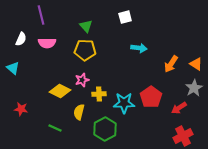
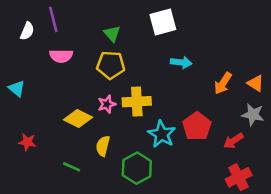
white square: (125, 17) -> (163, 22), size x1.5
white semicircle: (21, 39) -> (27, 31), moved
gray star: (194, 88) -> (253, 115), turned -30
yellow cross: (99, 94) -> (137, 102), moved, size x1.5
cyan star: (124, 103) -> (162, 134), turned 30

